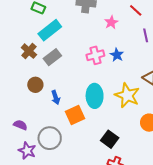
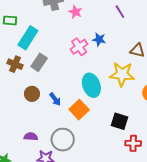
pink star: (111, 22) -> (75, 12), moved

